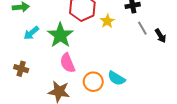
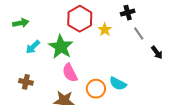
black arrow: (161, 36) -> (157, 52), moved

